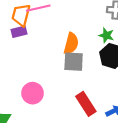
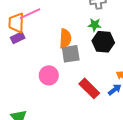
pink circle: (33, 93) -> (49, 75), moved

